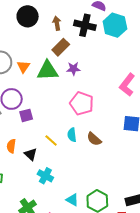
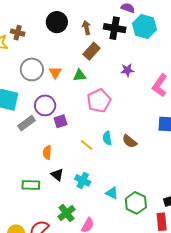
purple star: (73, 69) -> (127, 70), moved
green triangle: (48, 71) -> (80, 75), size x0.6
pink pentagon: (82, 103) -> (99, 101), moved, turned 30
black triangle: (31, 154) -> (57, 175), moved
cyan triangle: (72, 200) -> (112, 193), moved

